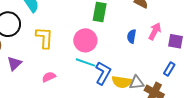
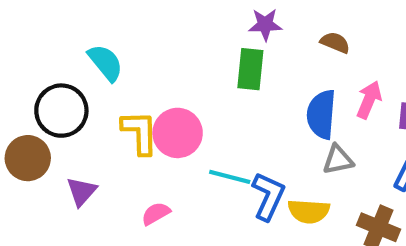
blue semicircle: (132, 36) -> (321, 114), size x1.6
pink circle: (85, 40) -> (178, 133), moved
gray triangle: (137, 83) -> (338, 160), moved

